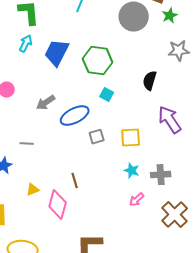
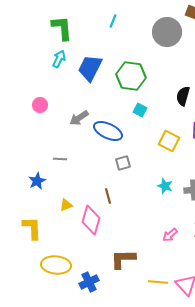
blue ellipse: (75, 116) -> (108, 131), turned 52
gray square: (97, 137) -> (123, 163), moved
yellow square: (131, 138) -> (169, 141), moved, turned 30
pink arrow: (137, 200) -> (170, 235), moved

